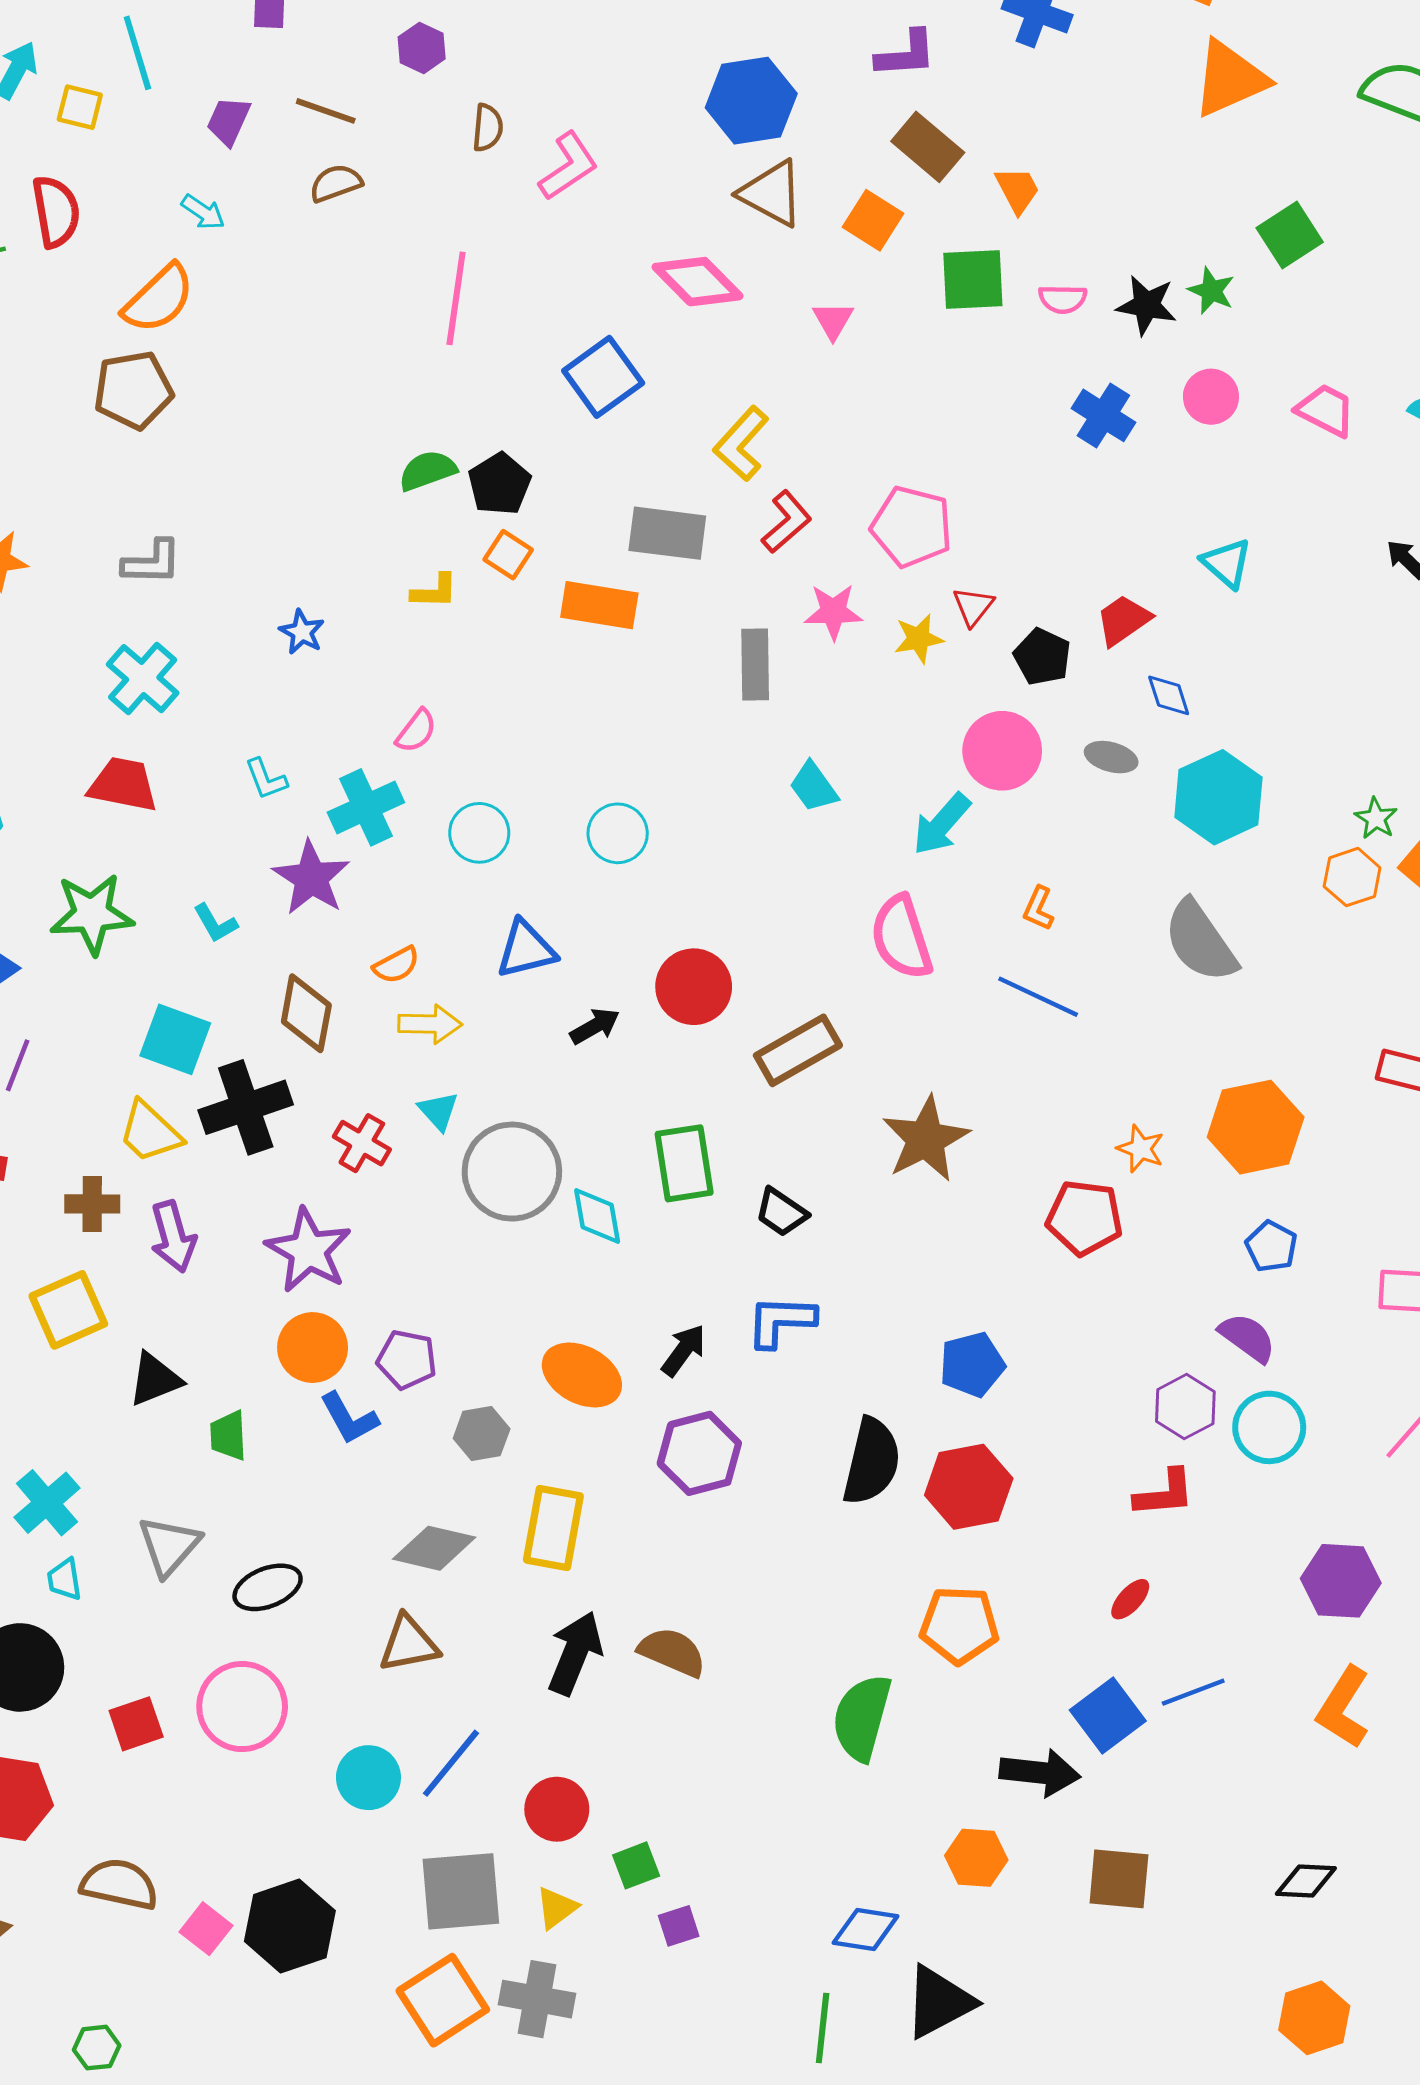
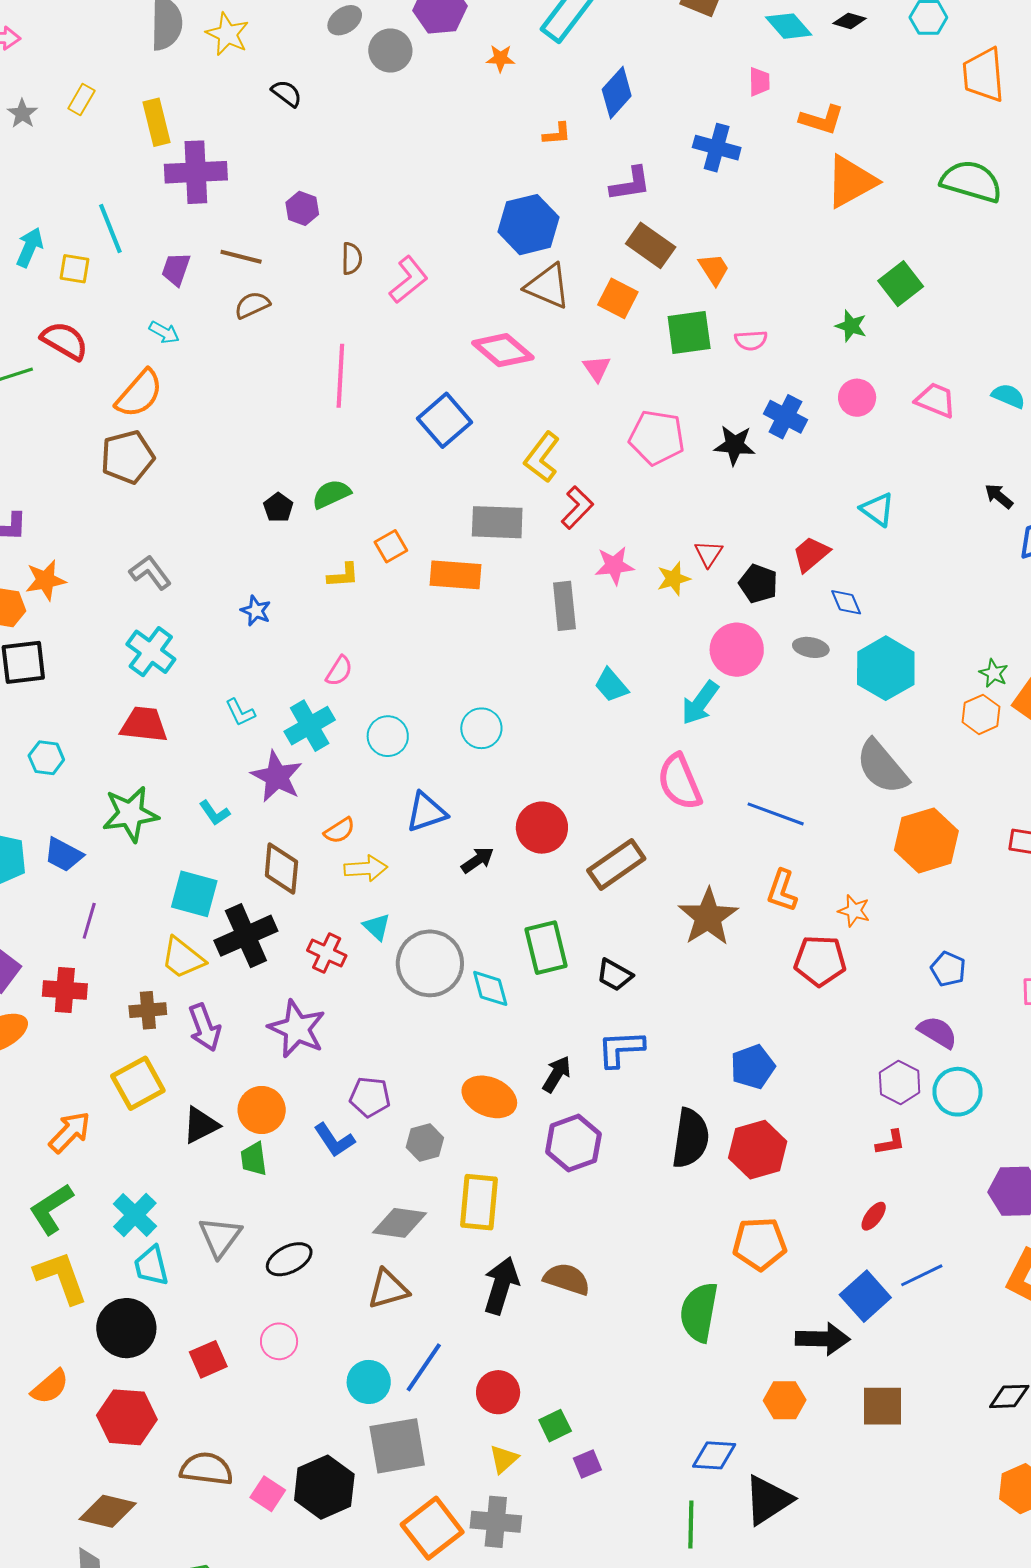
red semicircle: (56, 212) -> (65, 341), turned -45
black star: (1147, 305) -> (735, 445), moved
black pentagon: (500, 484) -> (278, 507), moved, size x0.7
pink pentagon: (912, 527) -> (657, 438), moved
orange square: (508, 555) -> (391, 546), turned 32
gray L-shape: (152, 562) -> (150, 572), turned -123
orange L-shape: (1038, 908) -> (782, 891), moved, size x1.4
orange hexagon: (1256, 1127) -> (926, 840), moved
orange circle: (313, 1348) -> (262, 1110), moved
red L-shape: (1164, 1493) -> (891, 1142), size x0.7
cyan trapezoid: (64, 1579) -> (151, 1266), size x1.4
pink circle: (242, 1707) -> (279, 1341), size x0.6
gray square: (461, 1891) -> (397, 1446), moved

